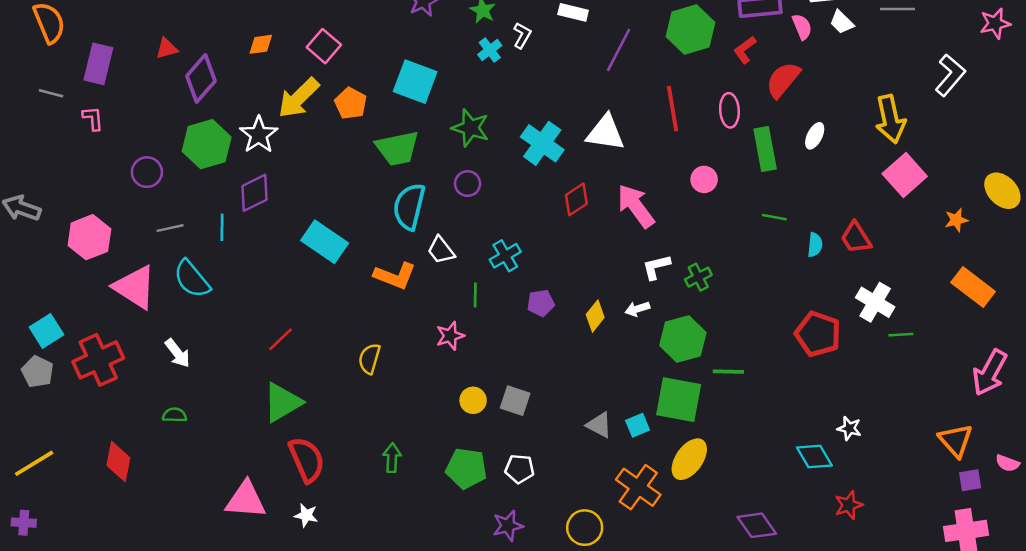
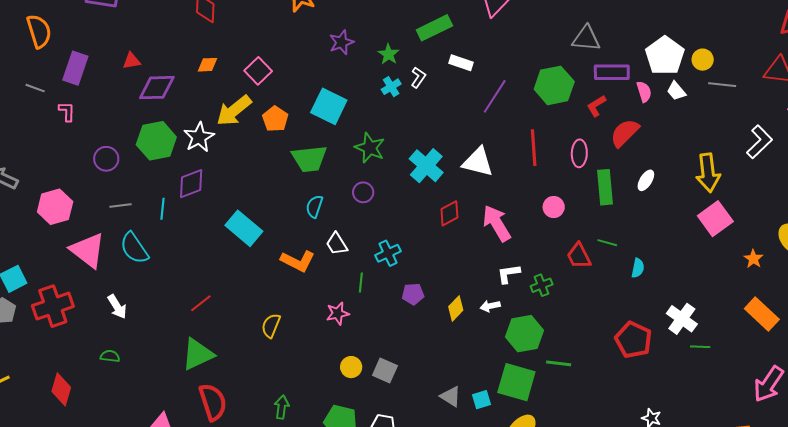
purple diamond: (201, 78) -> (157, 88), turned 42
cyan semicircle: (409, 207) -> (314, 206), size x0.6
orange star: (956, 220) -> (753, 259), turned -30
red trapezoid: (856, 238) -> (579, 256), moved

